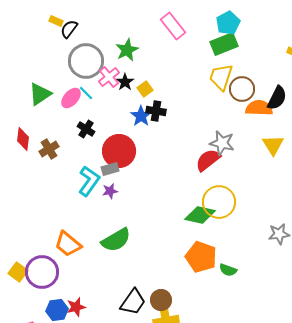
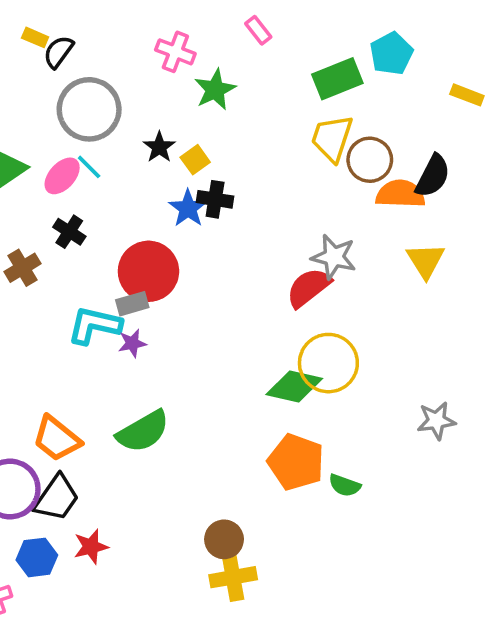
cyan pentagon: (228, 23) -> (391, 54), moved
pink rectangle: (173, 26) -> (258, 30), moved, size x0.6
green star: (127, 50) -> (215, 90), moved
pink cross: (109, 77) -> (175, 52), moved, turned -30
black cross: (86, 129) -> (69, 232), moved
cyan L-shape: (89, 181) -> (94, 325), turned -112
black trapezoid: (133, 302) -> (57, 498), moved
red star: (76, 307) -> (91, 547), moved

